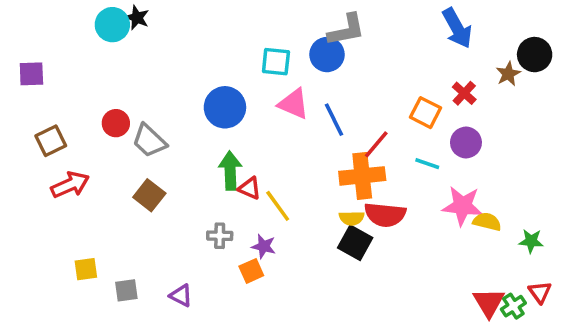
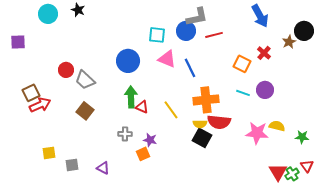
cyan circle: (112, 25) -> (48, 14), moved
brown square: (51, 141) -> (31, 93), moved
purple circle: (466, 143) -> (265, 90), moved
red line: (376, 144) -> (214, 35), moved, turned 36
yellow line: (278, 206) -> (171, 110), moved
pink star: (462, 206) -> (257, 133), moved

